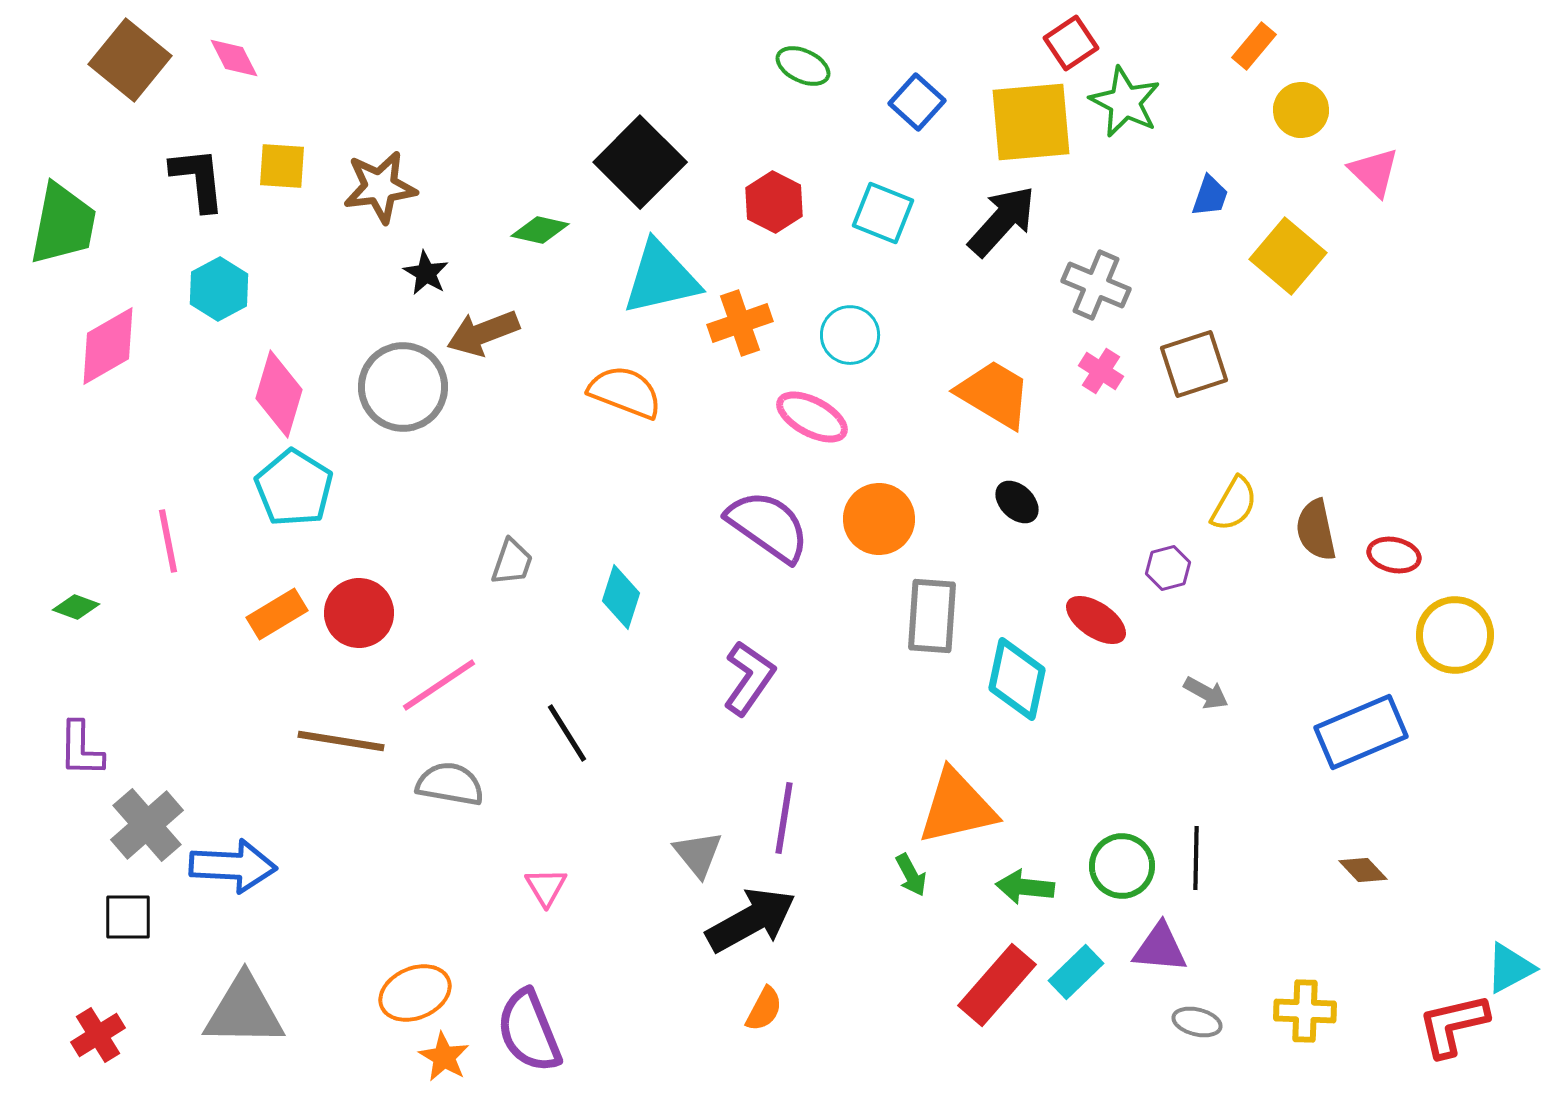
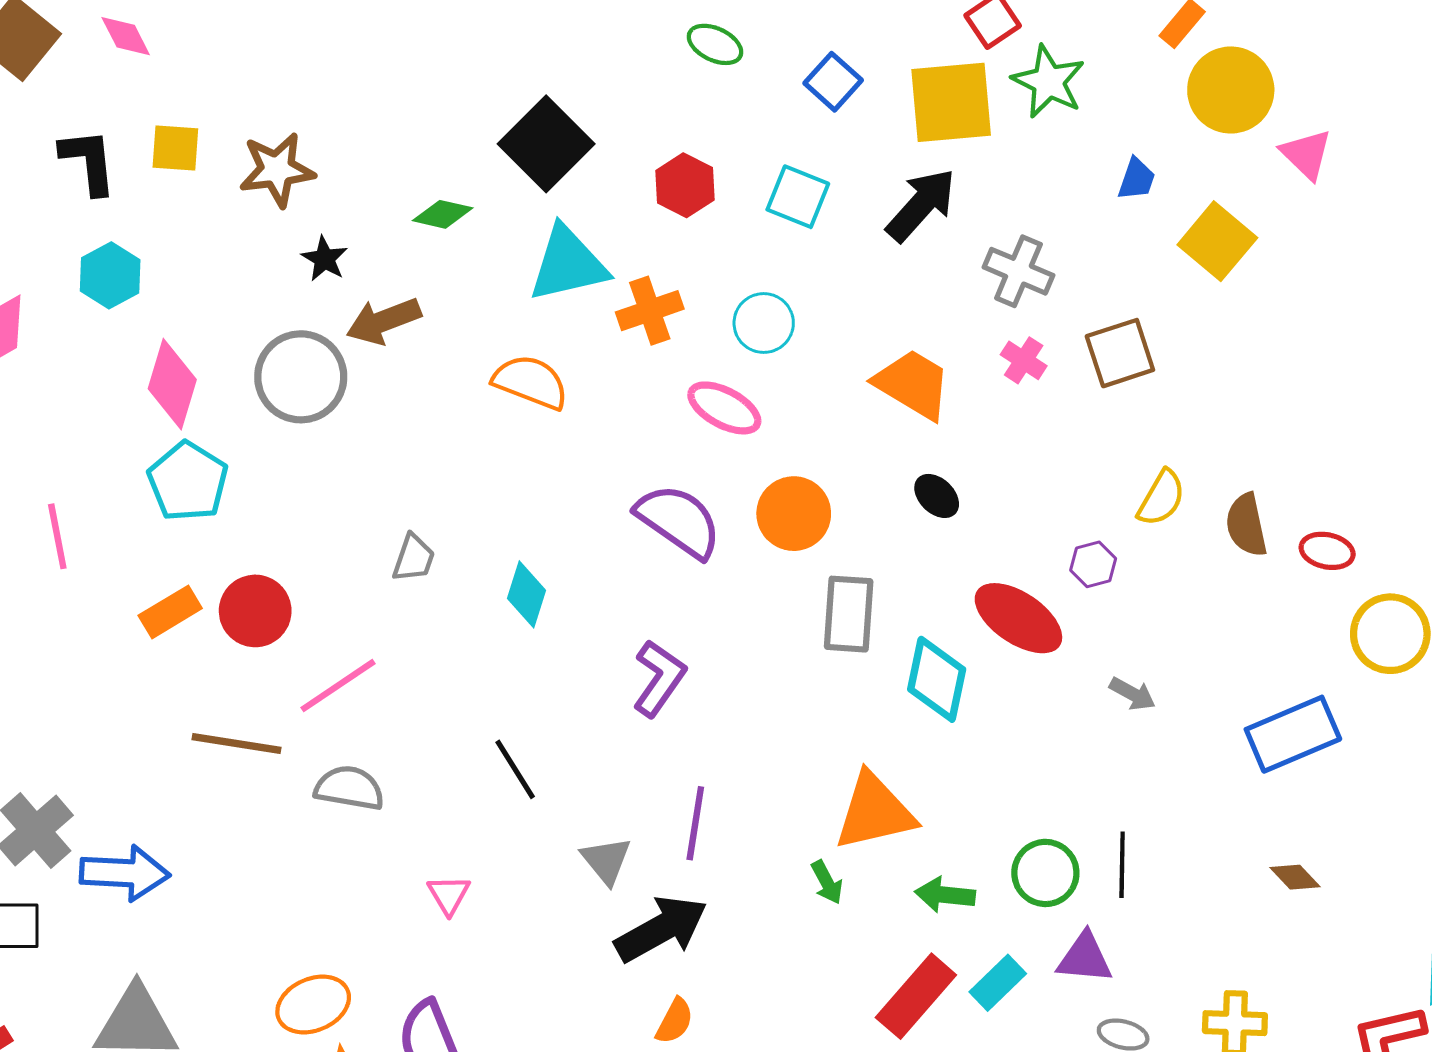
yellow circle: (1301, 110) -> (1231, 90), size x1.5
red ellipse: (1096, 620) -> (1018, 618), size x1.4
black line: (567, 733) -> (515, 769), moved

